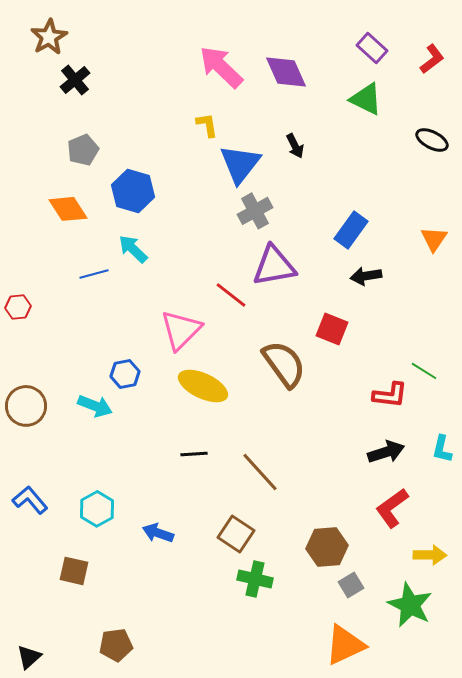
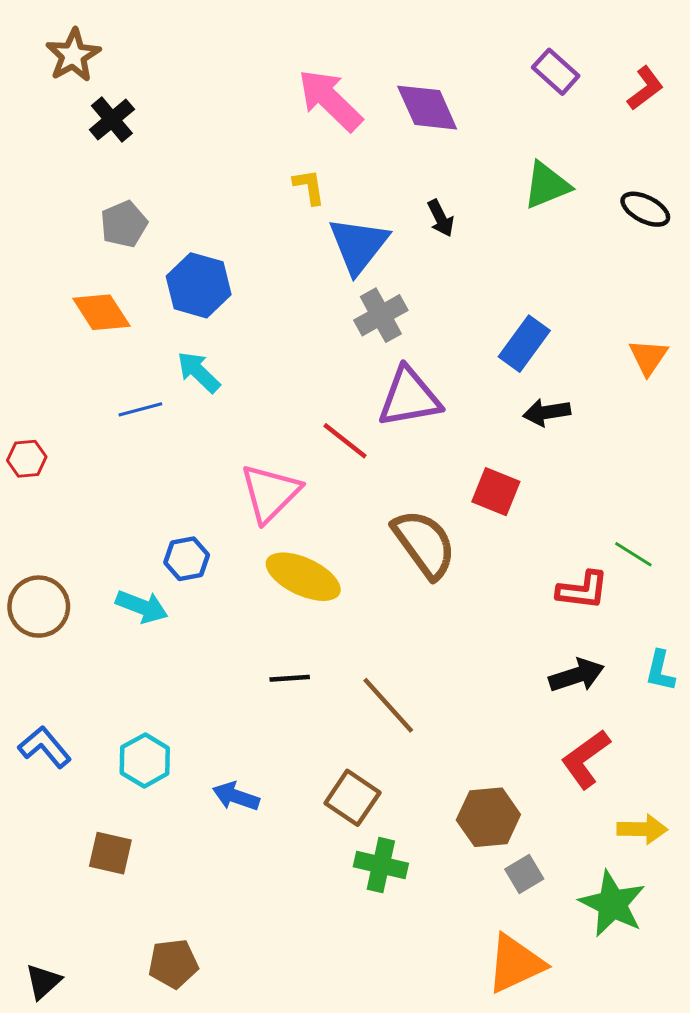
green triangle: (366, 99) -> (547, 185), moved, turned -48

